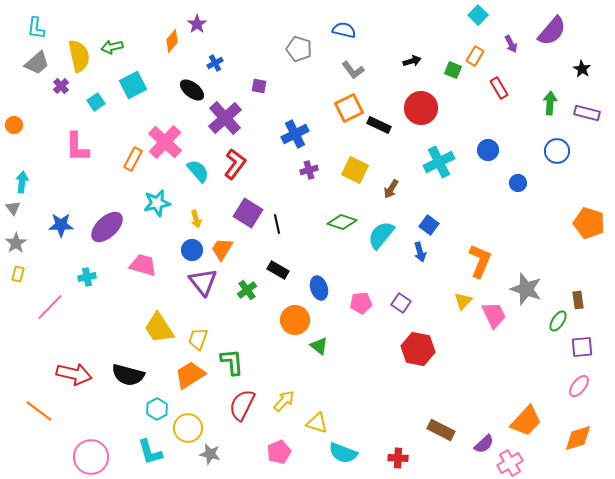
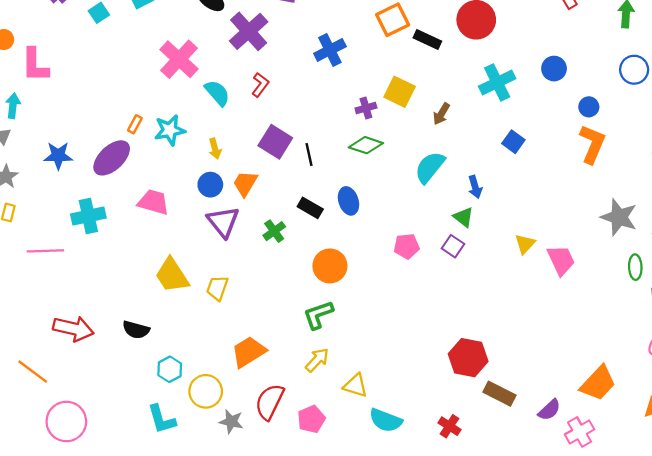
pink L-shape: (77, 147) -> (35, 65), moved
orange rectangle: (133, 159) -> (135, 124), moved, size x0.7
red L-shape: (235, 164) -> (260, 85), size x0.7
purple cross: (309, 170) -> (366, 108), moved
green diamond: (342, 222) -> (366, 145), moved
blue square: (429, 225) -> (513, 142), moved
orange L-shape: (480, 261) -> (592, 144), moved
cyan cross: (87, 277) -> (88, 216), size x1.6
blue ellipse: (319, 288) -> (348, 201), moved
gray star: (526, 289) -> (619, 217), moved
pink line: (50, 307) -> (45, 251), turned 44
green ellipse: (558, 321) -> (635, 267), turned -35
green triangle: (319, 346) -> (463, 217), moved
red hexagon: (418, 349) -> (468, 358), moved
green L-shape: (232, 362) -> (318, 315), moved, turned -104
black semicircle: (128, 375) -> (136, 330), size x0.7
orange trapezoid: (190, 375) -> (249, 352), moved
red semicircle: (242, 405) -> (270, 402), moved
pink circle: (91, 457) -> (66, 422), moved
red cross: (398, 458) -> (450, 426), turned 30

